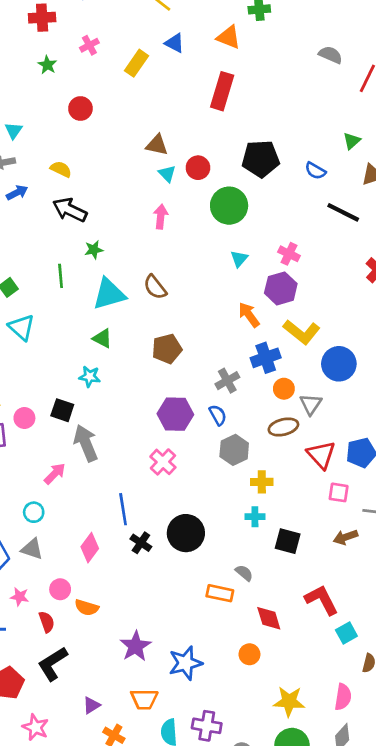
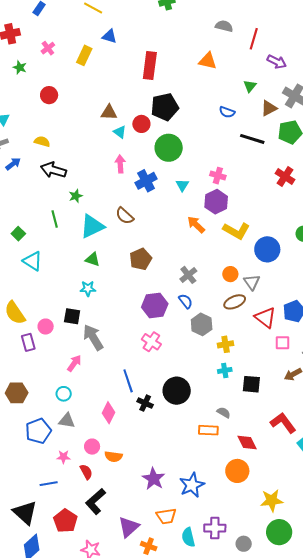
orange triangle: (229, 37) -> (208, 61), moved
black pentagon: (261, 159) -> (165, 107), moved
blue cross: (266, 358) -> (146, 181), moved
orange circle: (249, 654) -> (237, 471), size x1.5
purple triangle: (91, 705) -> (129, 527), size x1.6

